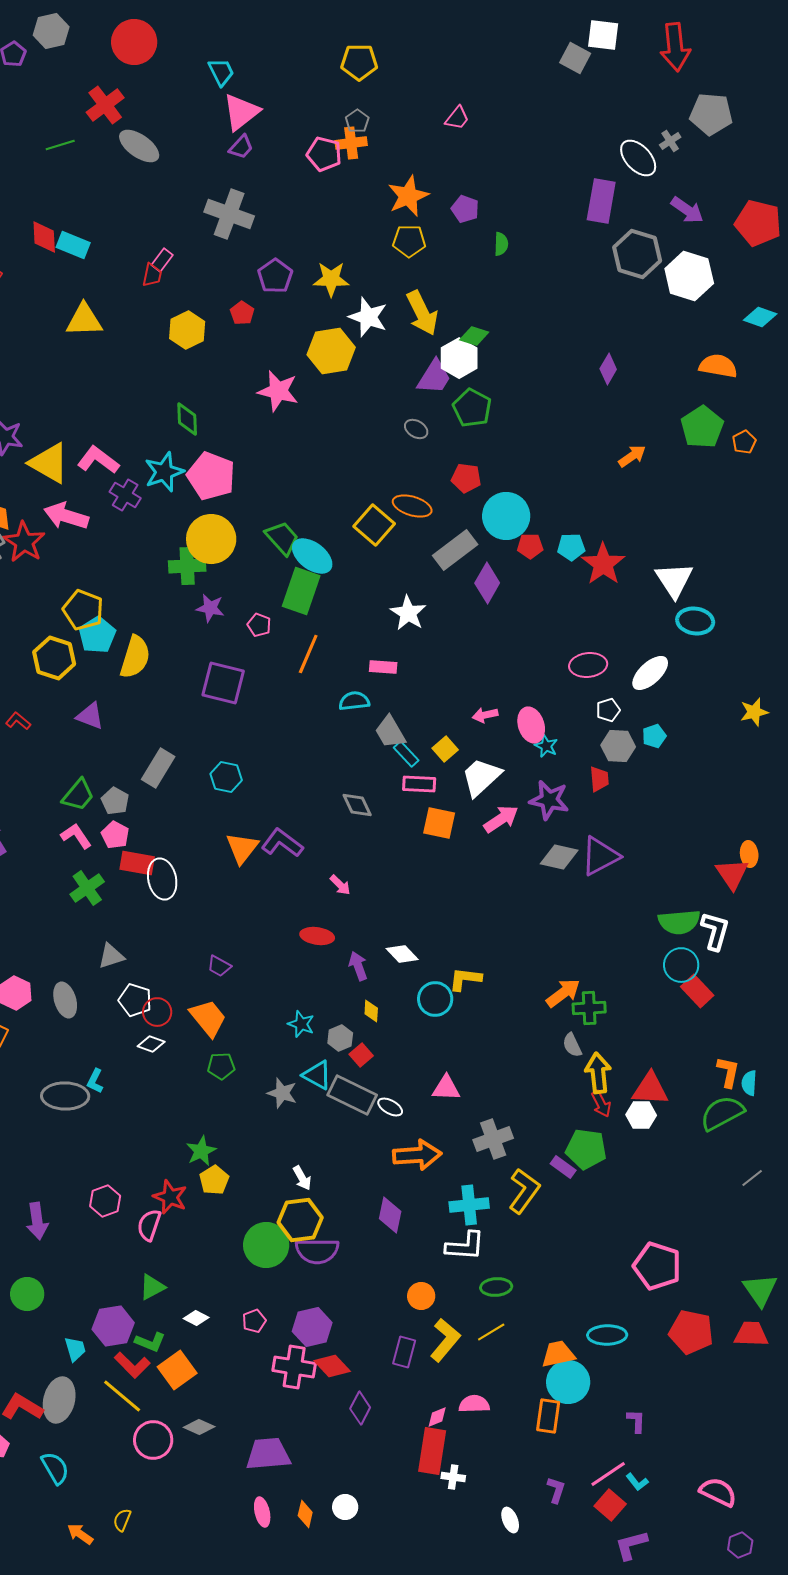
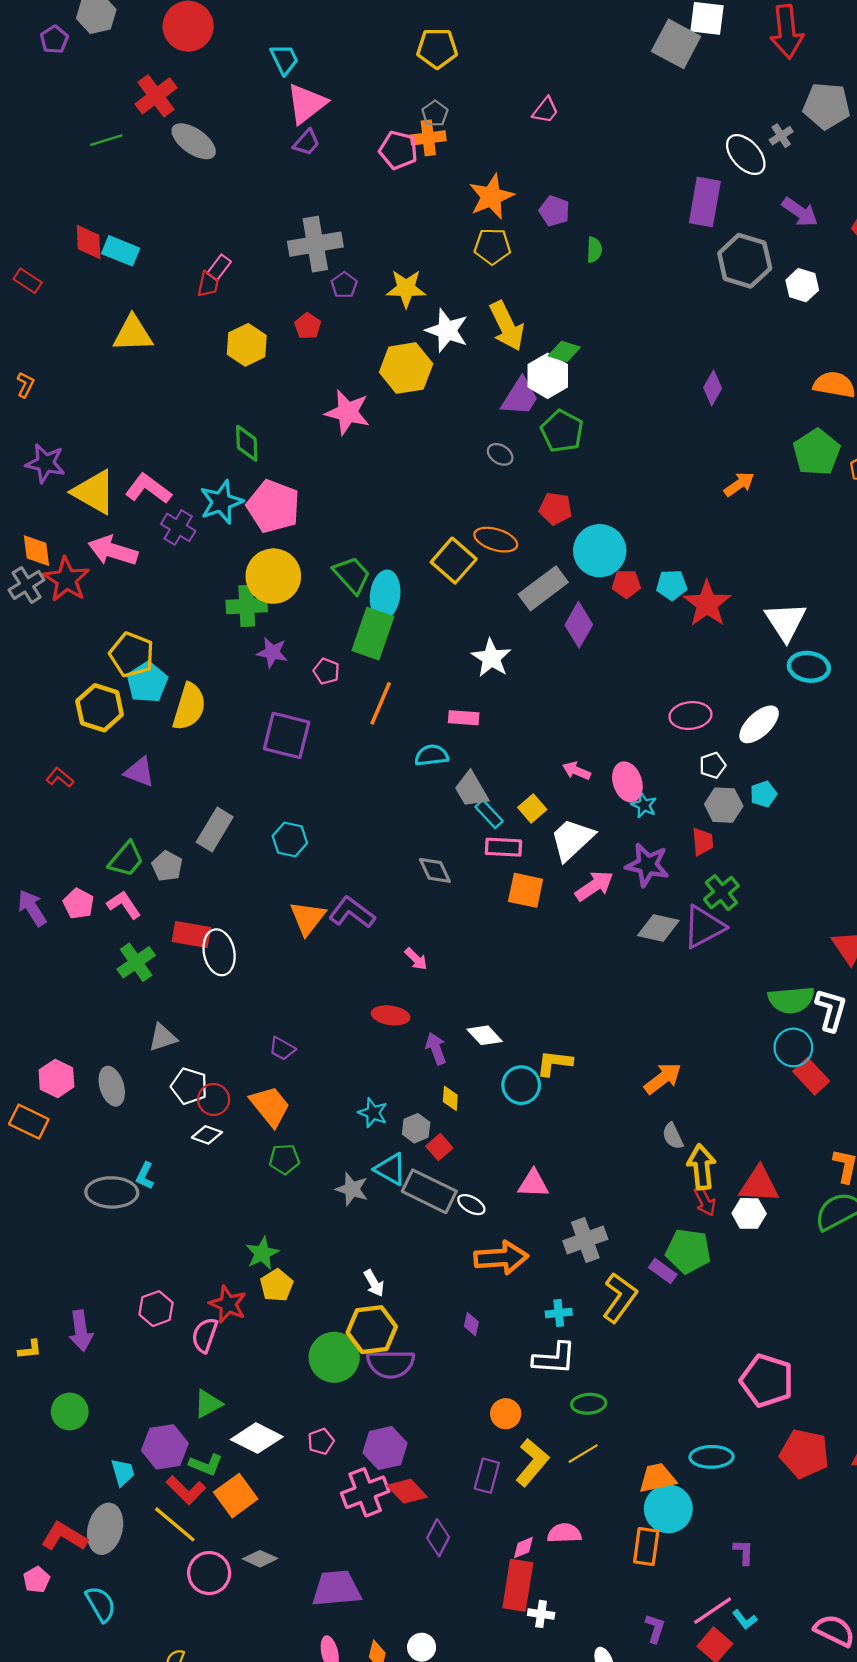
gray square: (575, 58) -> (676, 44), size x1.4
gray cross: (229, 214) -> (315, 244), moved, turned -30
purple pentagon: (275, 276) -> (344, 285), size x0.7
white hexagon: (689, 276) -> (802, 285), size x0.6
cyan ellipse: (312, 556) -> (385, 595), turned 60
pink arrow: (485, 715) -> (576, 771), turned 35
pink pentagon: (115, 835) -> (79, 904), moved
green cross: (589, 1008) -> (721, 893), moved, turned -36
cyan cross: (469, 1205) -> (559, 1313), size x0.6
purple diamond: (390, 1215) -> (471, 1324), size x0.6
white diamond: (196, 1318) -> (257, 1438), size x1.8
pink cross: (294, 1367) -> (365, 1492), turned -30

